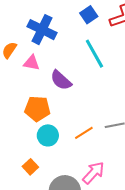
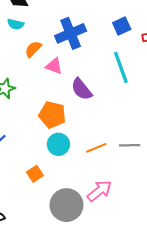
blue cross: (42, 30) -> (71, 33), turned 32

